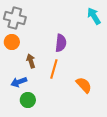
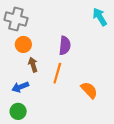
orange circle: (12, 42) -> (23, 44), moved
green circle: (28, 100) -> (18, 111), moved

